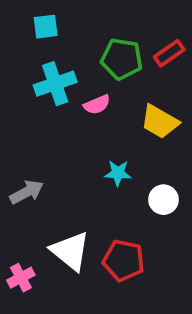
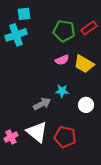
cyan cross: (55, 84) -> (16, 35), moved
pink semicircle: (97, 105) -> (62, 60), moved
gray arrow: (27, 192) -> (42, 104), moved
pink cross: (21, 278) -> (11, 137), moved

